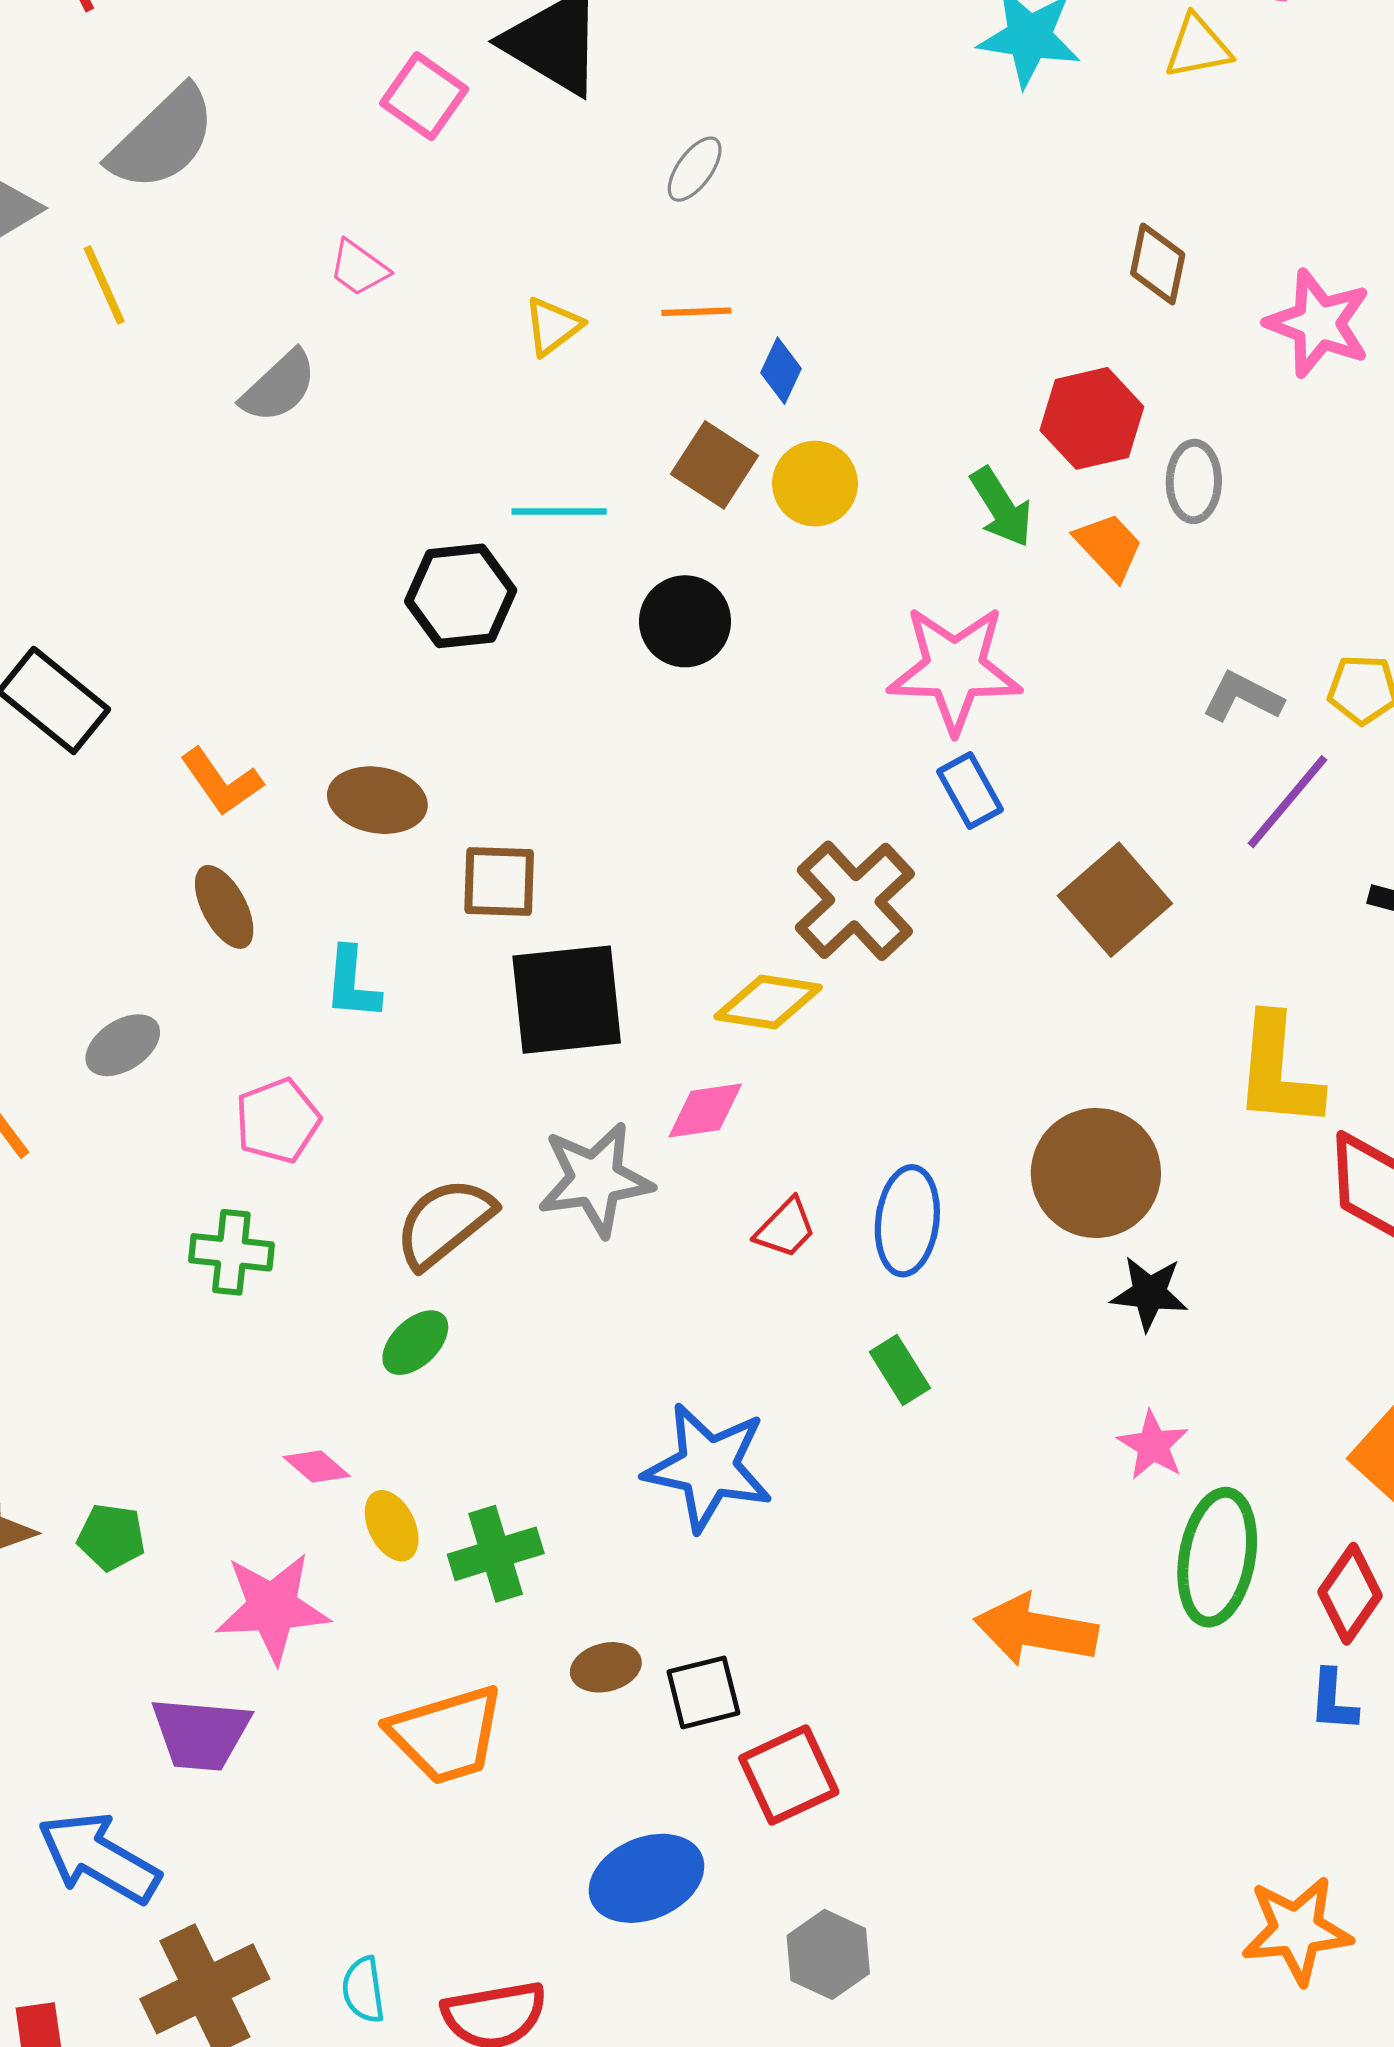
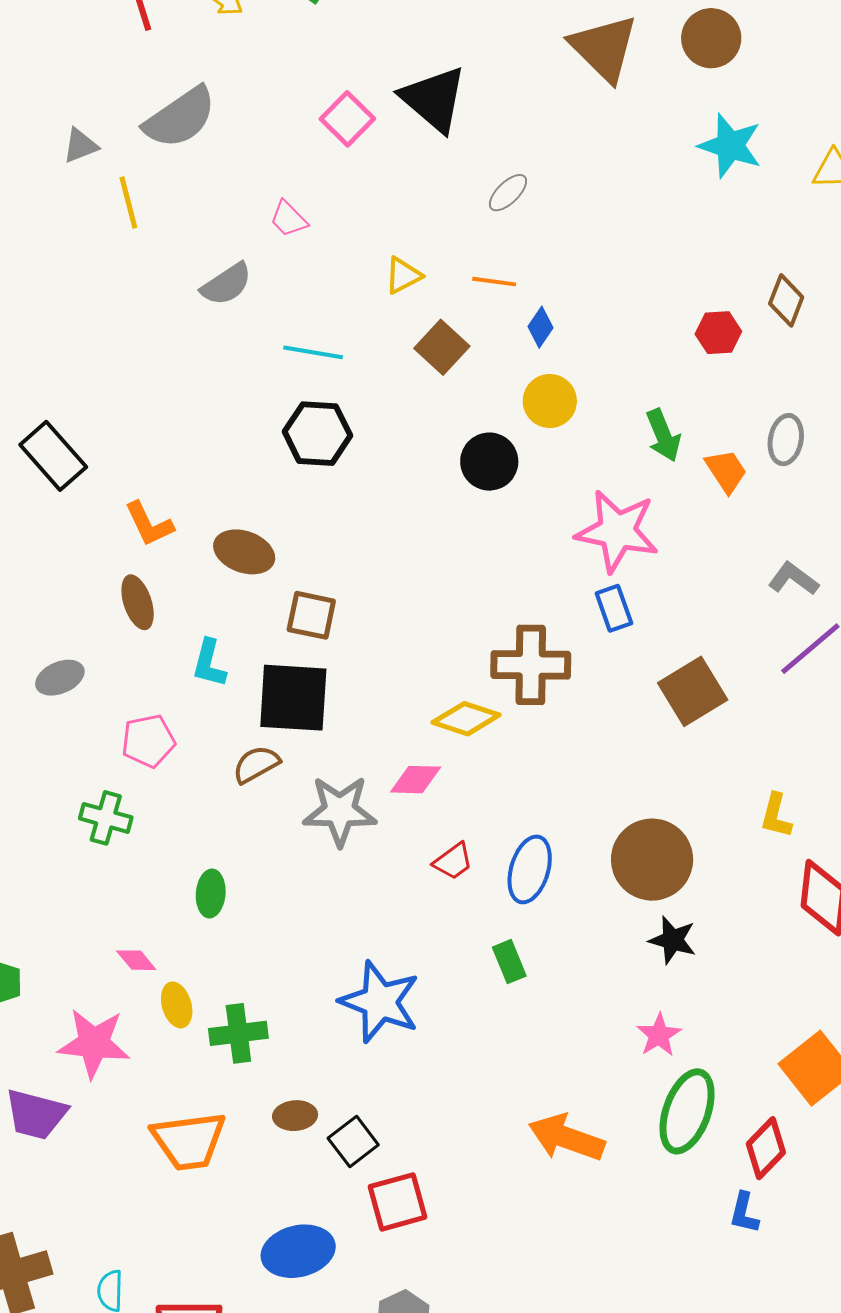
red hexagon: (1092, 418) -> (718, 333), moved, size x0.7
brown square: (714, 465) -> (442, 347), moved
cyan line: (559, 512) -> (313, 352), moved
black circle: (685, 621) -> (489, 462), moved
brown cross: (855, 901) -> (531, 665), turned 34
black square: (567, 1000) -> (293, 698), moved
yellow L-shape: (1278, 1071) -> (776, 816), size x0.6
brown semicircle: (444, 1223) -> (256, 764), moved, size x0.7
green ellipse: (415, 1343) -> (211, 893), turned -51
black square: (703, 1692) -> (353, 1142), turned -33

